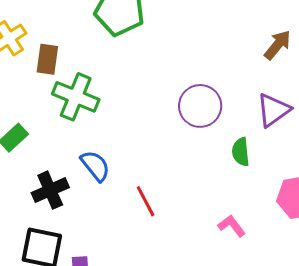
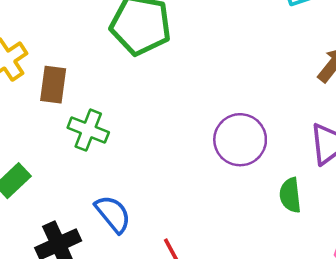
green cross: (76, 97) -> (88, 130), size x0.7

